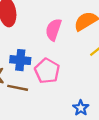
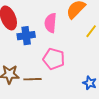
blue cross: (20, 60) -> (26, 36), moved

